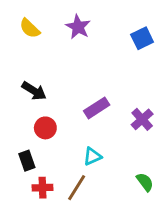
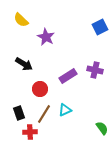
purple star: (78, 27) -> (46, 37), moved
purple cross: (142, 119) -> (95, 70), moved, turned -35
red circle: (45, 128) -> (40, 89), moved
brown line: (77, 188) -> (44, 114), moved

